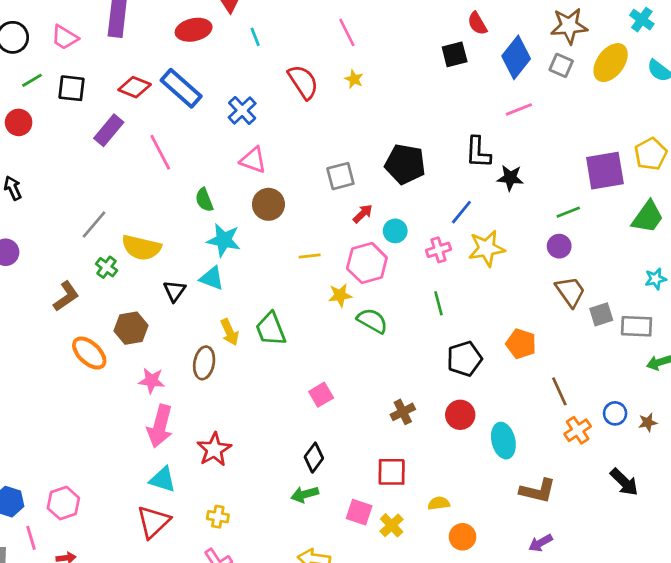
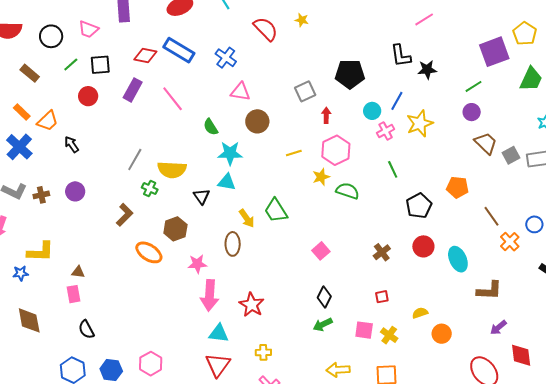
red circle: (19, 122) -> (88, 96), moved
red arrow: (363, 214) -> (326, 115), turned -35
cyan circle: (395, 231) -> (372, 111), moved
red square: (392, 472) -> (382, 297), size x0.6

